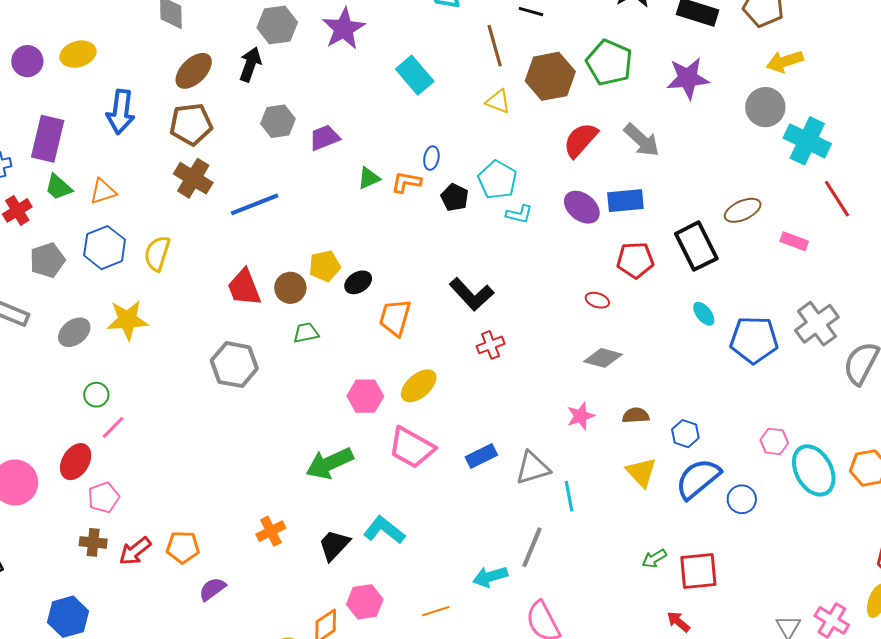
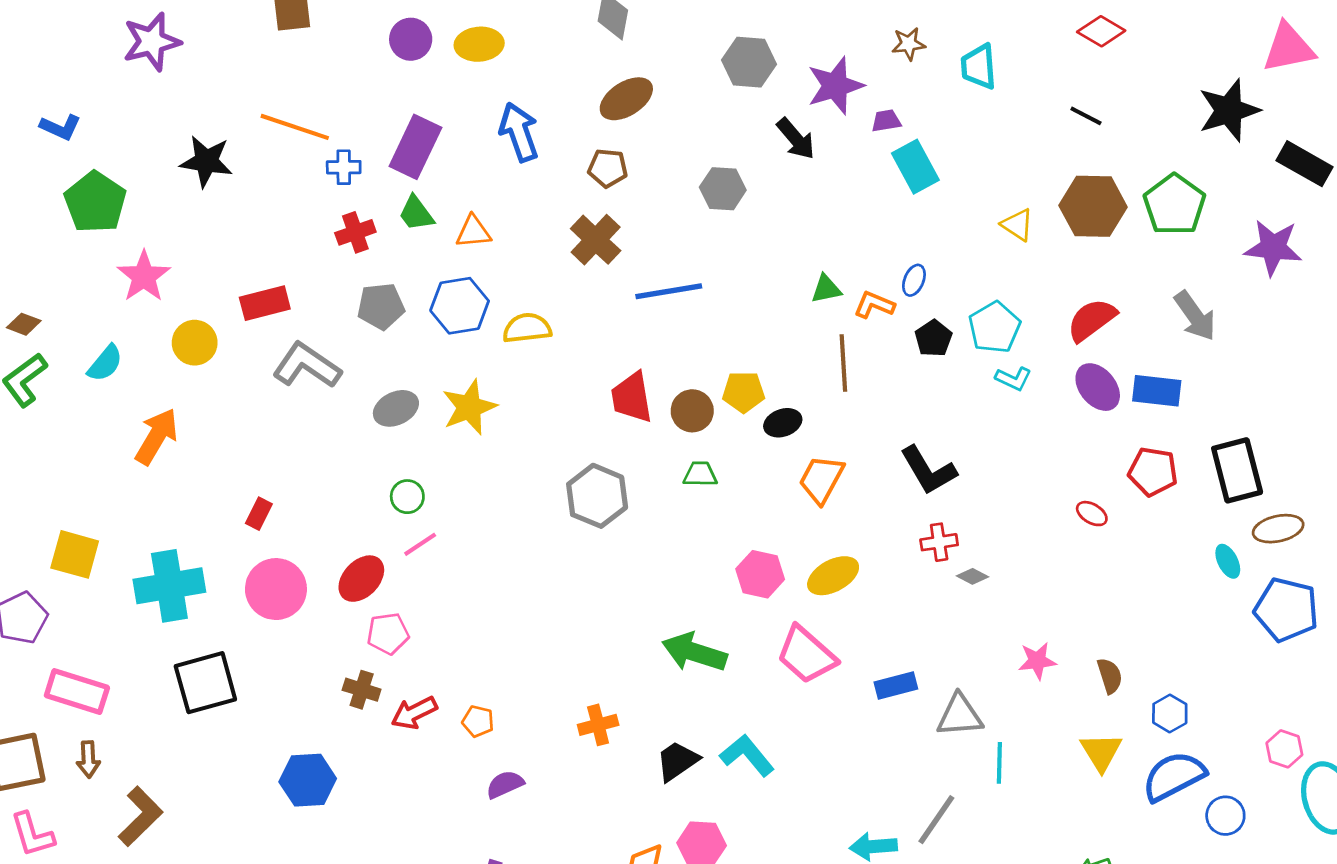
brown line: (495, 46) -> (843, 363), moved
black arrow: (250, 64) -> (796, 139), moved, turned 108
blue arrow: (121, 112) -> (519, 132), turned 141
brown pentagon: (191, 124) -> (608, 168), size x0.7
purple trapezoid: (324, 138) -> (886, 121), moved, size x0.7
red semicircle: (580, 140) -> (1092, 320), moved
brown ellipse: (743, 210) -> (1278, 529), moved
yellow semicircle: (157, 253) -> (527, 328), turned 54
yellow star: (127, 320) -> (469, 407), turned -30
gray diamond: (603, 358) -> (972, 576), moved, size x0.6
brown semicircle: (636, 416) -> (1110, 676), turned 64
green arrow: (330, 463) -> (694, 652), turned 30
orange pentagon: (183, 547) -> (478, 721), size x0.7

